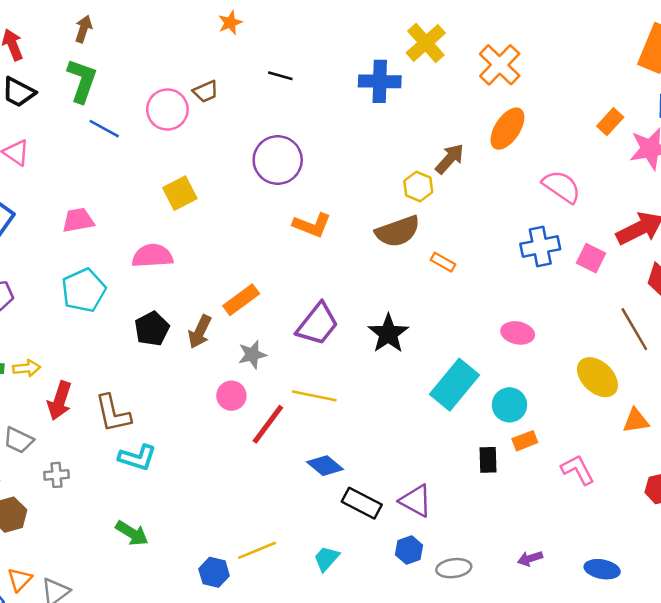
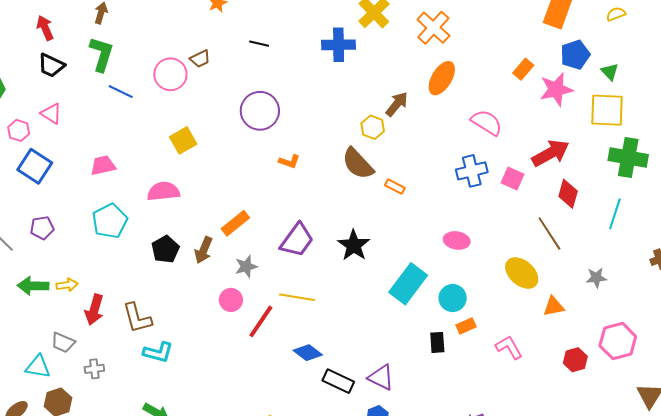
orange L-shape: (312, 225) -> (289, 161), size x0.7
brown semicircle: (398, 231) -> (358, 164), turned 69

